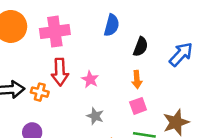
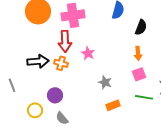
red arrow: (60, 72) -> (65, 41), moved
pink star: (90, 79) -> (88, 53), moved

